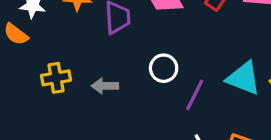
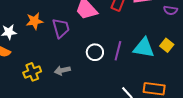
purple line: (195, 95) -> (118, 51), moved

